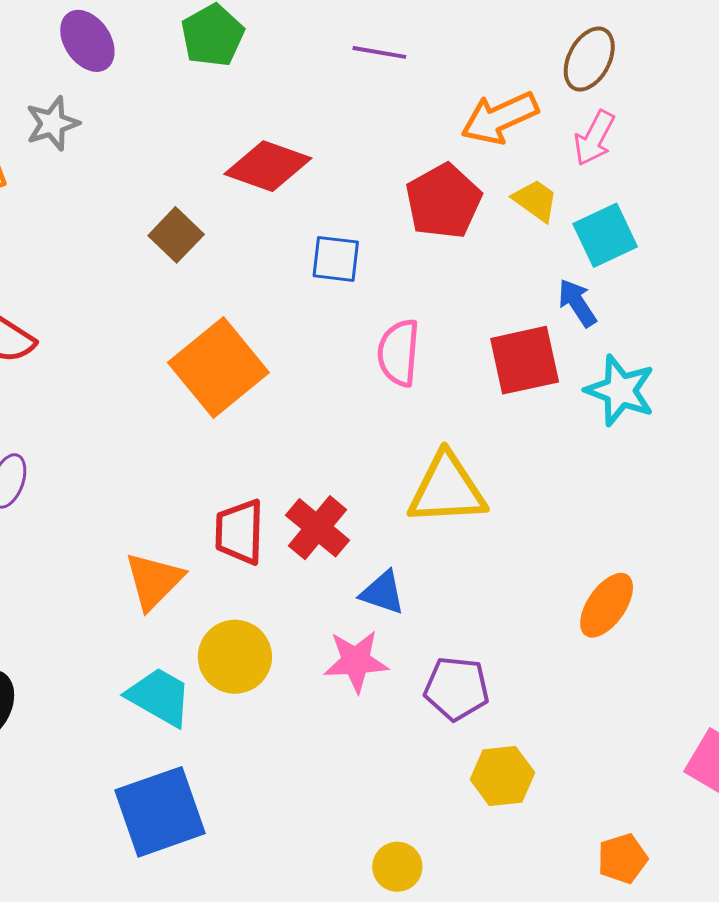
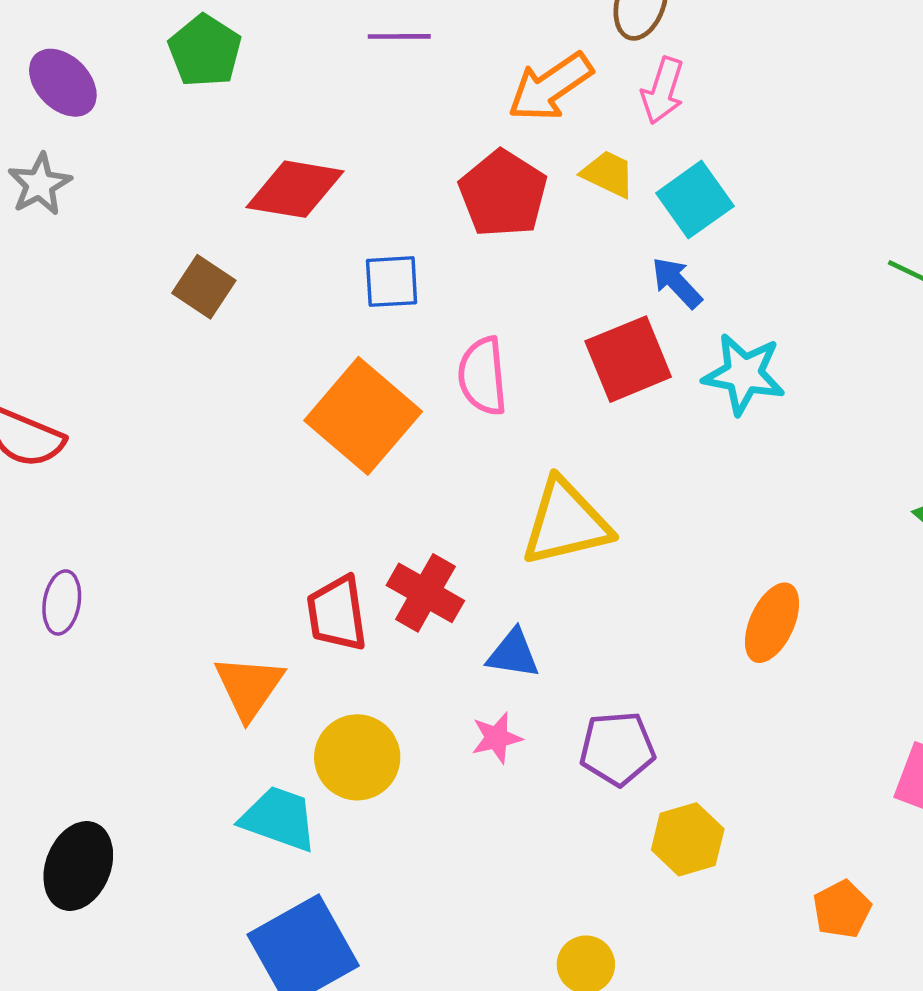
orange square: (218, 368) -> (363, 416), moved
pink star: (356, 661) -> (497, 738), size x0.7

